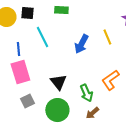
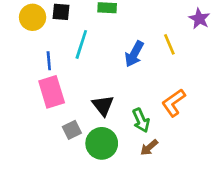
cyan line: (42, 37) -> (81, 44), turned 45
gray square: (27, 101) -> (72, 130), moved

